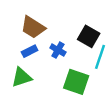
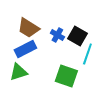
blue cross: (58, 50) -> (57, 35), moved
blue rectangle: (30, 51) -> (25, 49), size x1.5

